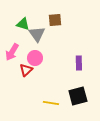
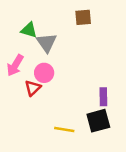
brown square: (55, 20) -> (83, 17), moved
purple rectangle: (79, 63) -> (103, 97), moved

